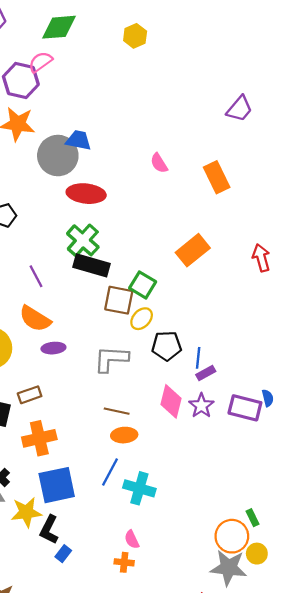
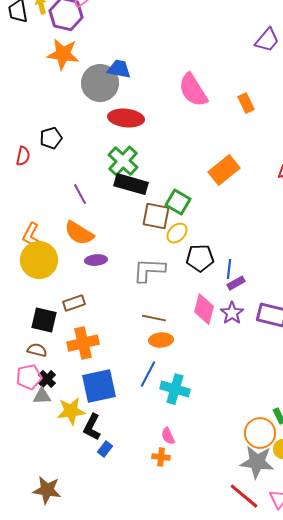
pink semicircle: (159, 163) -> (193, 90), size x1.8
orange rectangle: (217, 177) -> (246, 103), size x0.7

